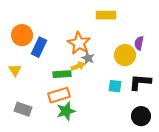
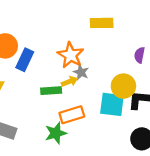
yellow circle: (125, 55) -> (123, 86), moved
cyan square: (115, 86) -> (112, 104), size x1.6
orange rectangle: (59, 95) -> (72, 115), moved

